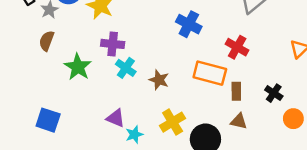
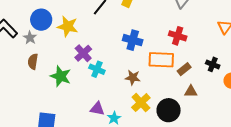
blue cross: (189, 24) -> (133, 40), moved
purple cross: (113, 44) -> (83, 53), turned -36
brown star: (159, 80) -> (133, 78), moved
brown rectangle: (236, 91) -> (184, 69), turned 64

